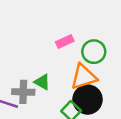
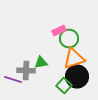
green circle: (94, 52) -> (69, 38), moved
green triangle: (42, 82) -> (41, 62), turned -40

